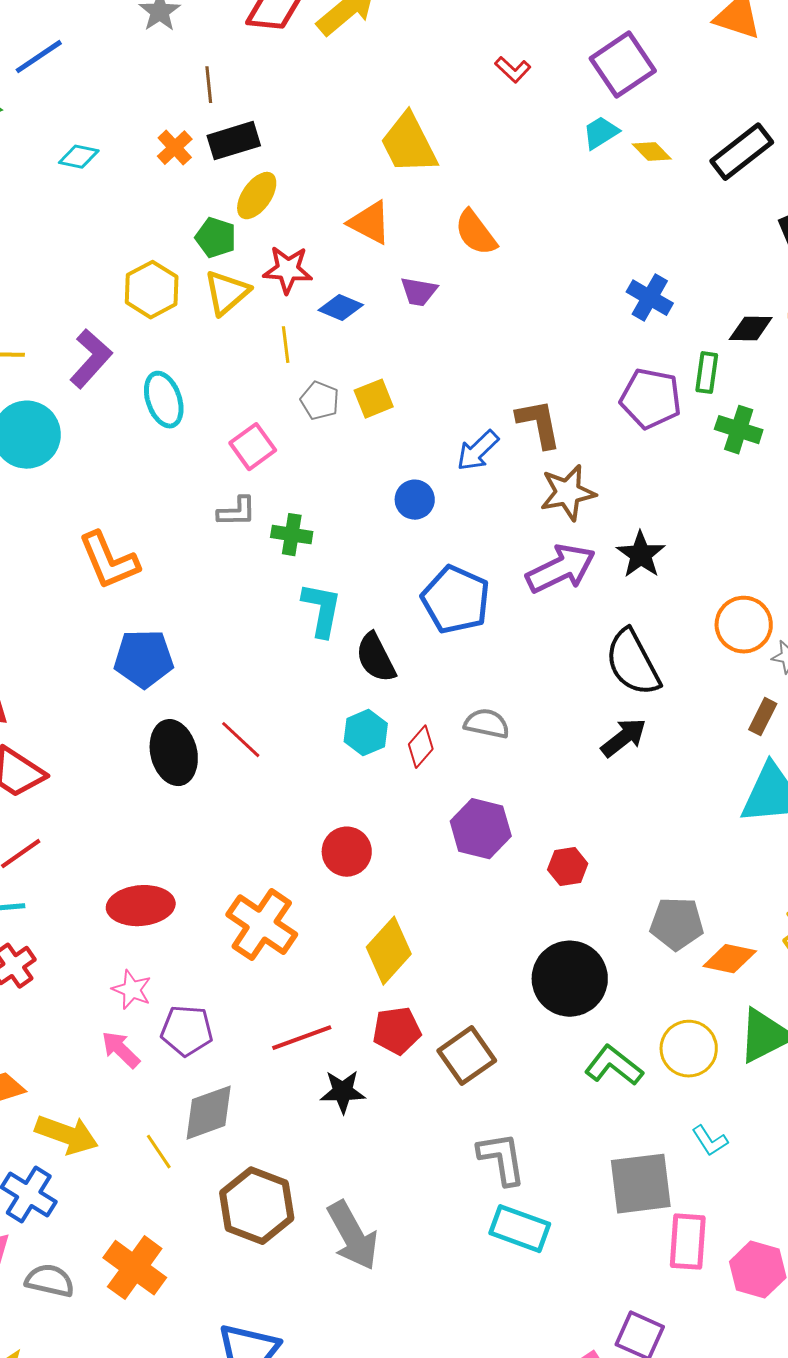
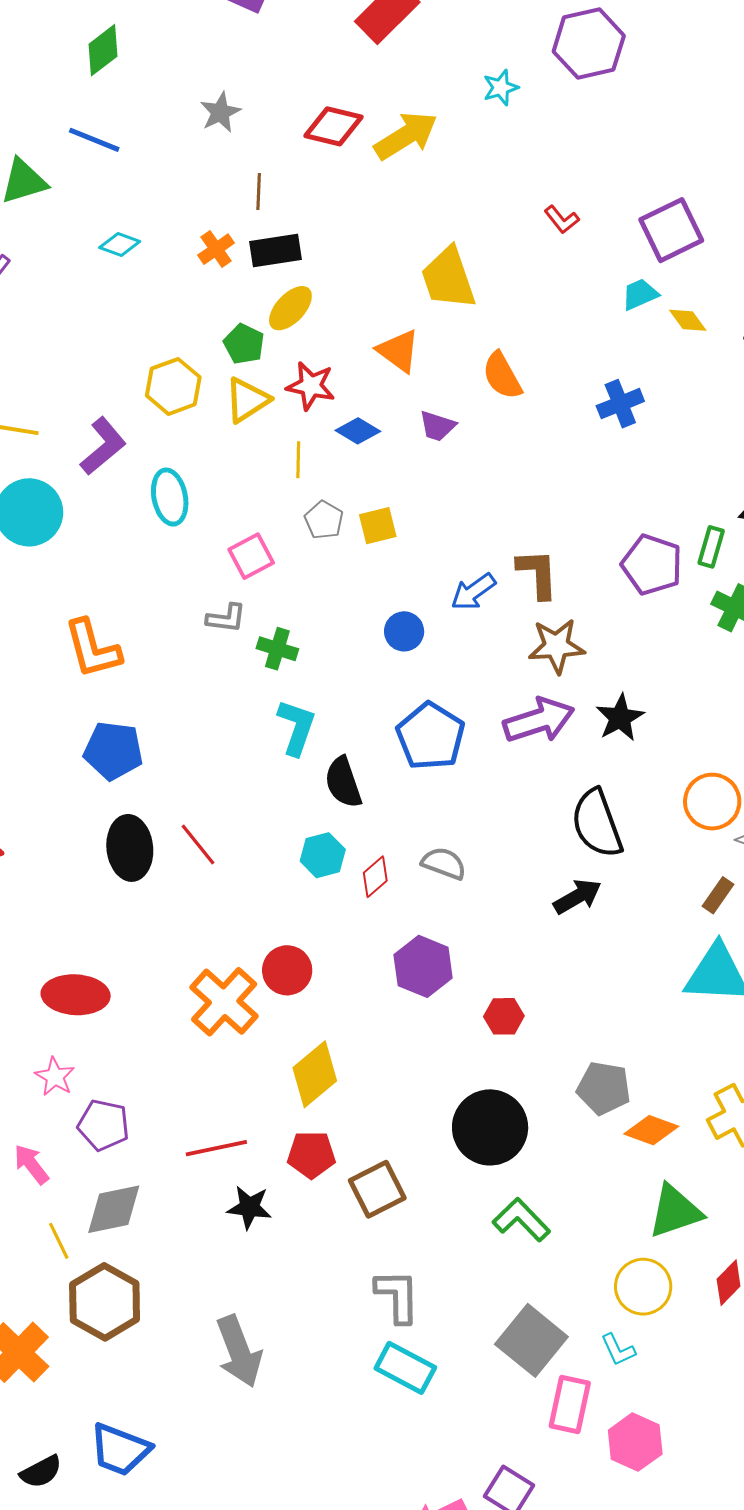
blue line: (39, 57) -> (94, 140), turned 48
blue cross: (650, 298) -> (620, 404), moved, turned 30
orange cross: (262, 925) -> (224, 1002), moved
yellow circle: (689, 1049) -> (643, 1287), moved
pink arrow: (121, 1050) -> (31, 1164), moved
cyan L-shape: (710, 1141) -> (618, 1350), moved
gray square: (641, 1184) -> (531, 1340), turned 38
brown hexagon: (257, 1206) -> (105, 1302), moved

